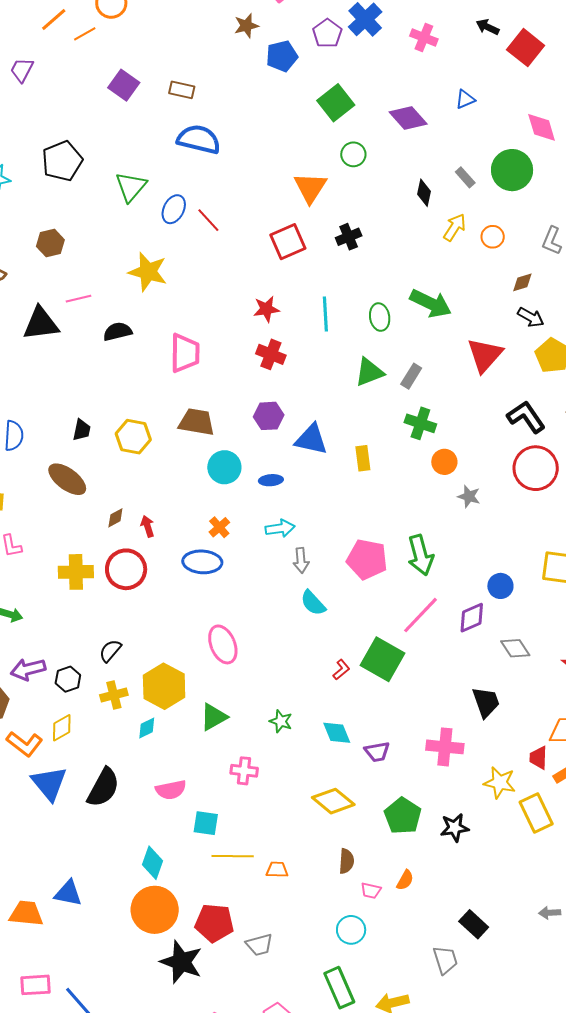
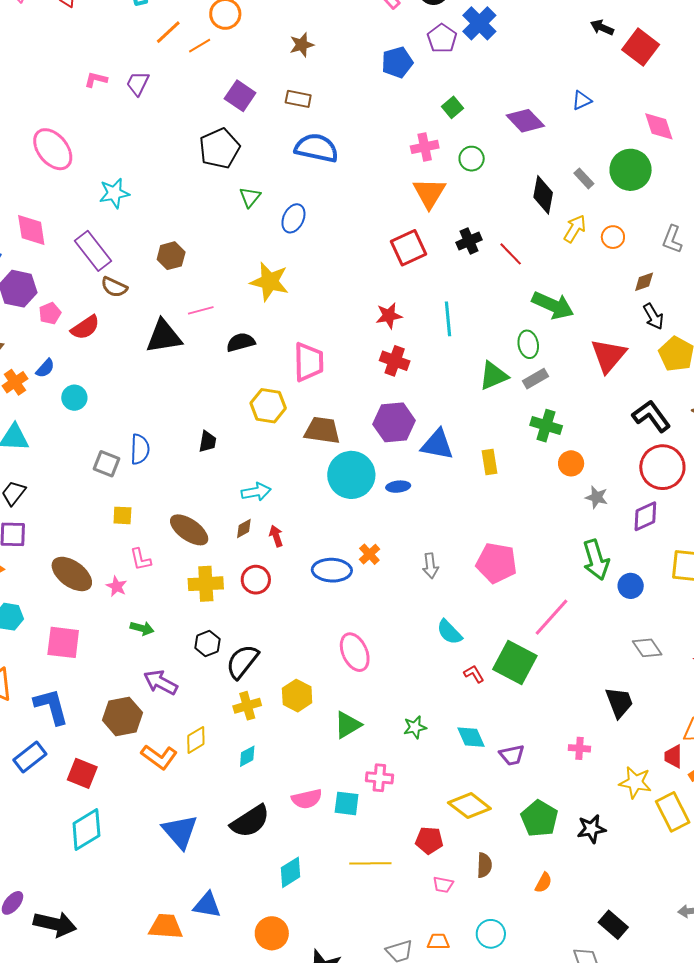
brown star: (246, 26) -> (302, 45), moved
pink cross: (424, 37) -> (425, 147), moved, turned -32
green square: (336, 103) -> (452, 107), size x0.6
black pentagon: (62, 161) -> (219, 148), moved
green triangle: (131, 187) -> (250, 197), size x0.7
black diamond: (424, 193) -> (543, 195), size x1.4
red line: (208, 220) -> (511, 254), moved
green ellipse: (380, 317) -> (528, 344), moved
black arrow: (531, 317) -> (653, 316), turned 32
gray rectangle: (411, 376) -> (536, 379), turned 30
purple hexagon: (269, 416) -> (394, 422), size x1.4
yellow hexagon: (133, 437) -> (268, 406), moved
cyan circle: (224, 467) -> (351, 475), size x1.4
brown ellipse: (67, 479) -> (189, 530), moved
orange cross: (219, 527) -> (369, 554), moved
cyan arrow: (280, 528) -> (256, 492), moved
green arrow: (420, 555) -> (596, 560), moved
red circle: (126, 569) -> (256, 580), size x0.7
cyan semicircle: (313, 603) -> (449, 632), moved
purple diamond: (472, 618) -> (645, 516), moved
black semicircle: (110, 651) -> (242, 662), size x1.5
purple arrow: (28, 669) -> (161, 682), turned 44
red L-shape: (341, 670) -> (474, 674), turned -80
black hexagon: (68, 679) -> (207, 644), moved
yellow hexagon: (164, 686) -> (297, 696), size x0.7
green star: (281, 721) -> (415, 727), turned -30
cyan diamond: (147, 728) -> (247, 756), moved
pink cross: (445, 747) -> (579, 748), size x0.6
blue triangle: (49, 783) -> (180, 832), moved
black semicircle: (103, 788) -> (250, 821), moved, turned 30
cyan square: (206, 823) -> (347, 803), moved
cyan diamond: (152, 863) -> (290, 872), turned 40
orange trapezoid: (277, 870) -> (438, 942), moved
pink trapezoid: (371, 891) -> (443, 885), moved
orange circle: (155, 910) -> (272, 933), moved, size x0.7
red pentagon: (214, 923) -> (429, 840), moved, size x0.7

